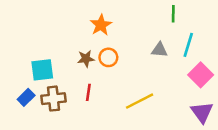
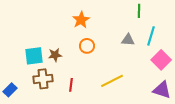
brown star: (86, 59) -> (55, 55), moved
red line: (88, 92) -> (71, 85), moved
blue rectangle: (26, 97) -> (10, 90), moved
purple triangle: (202, 112) -> (162, 90), turned -36

